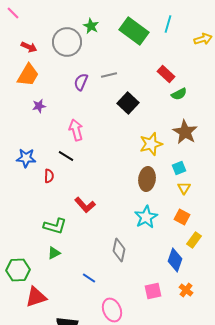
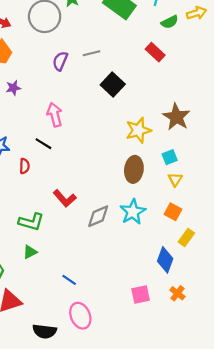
green semicircle: (179, 94) -> (170, 22), moved
gray diamond: (119, 250) -> (98, 216), moved, turned 55
pink ellipse: (112, 310) -> (80, 316), moved

